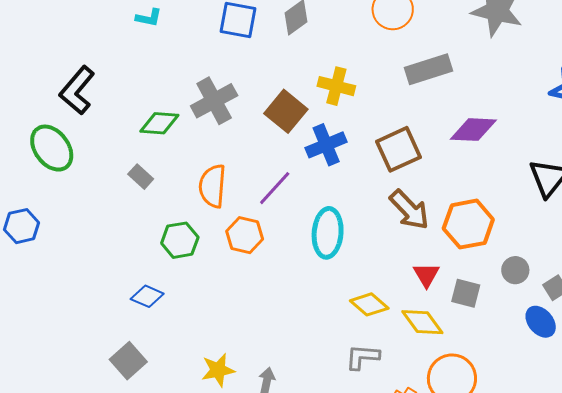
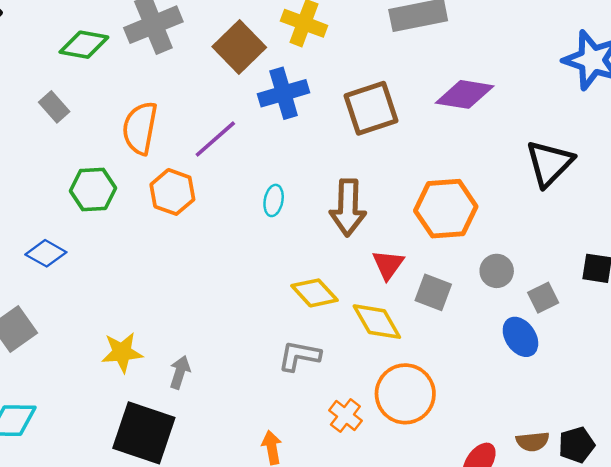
brown arrow: (409, 210) -> (348, 208), moved, turned 39
cyan ellipse: (328, 233) -> (274, 200), size x0.5

